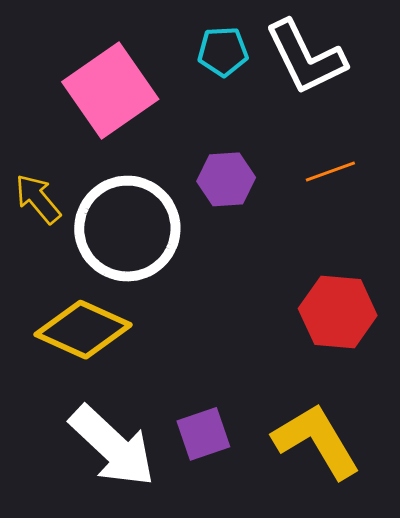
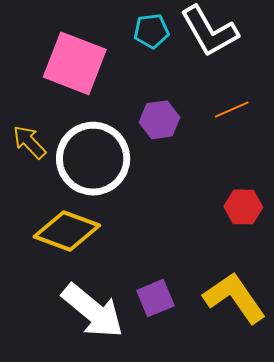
pink square: (110, 91) -> (75, 63), turned -30
red hexagon: (338, 312) -> (243, 207), size x0.7

